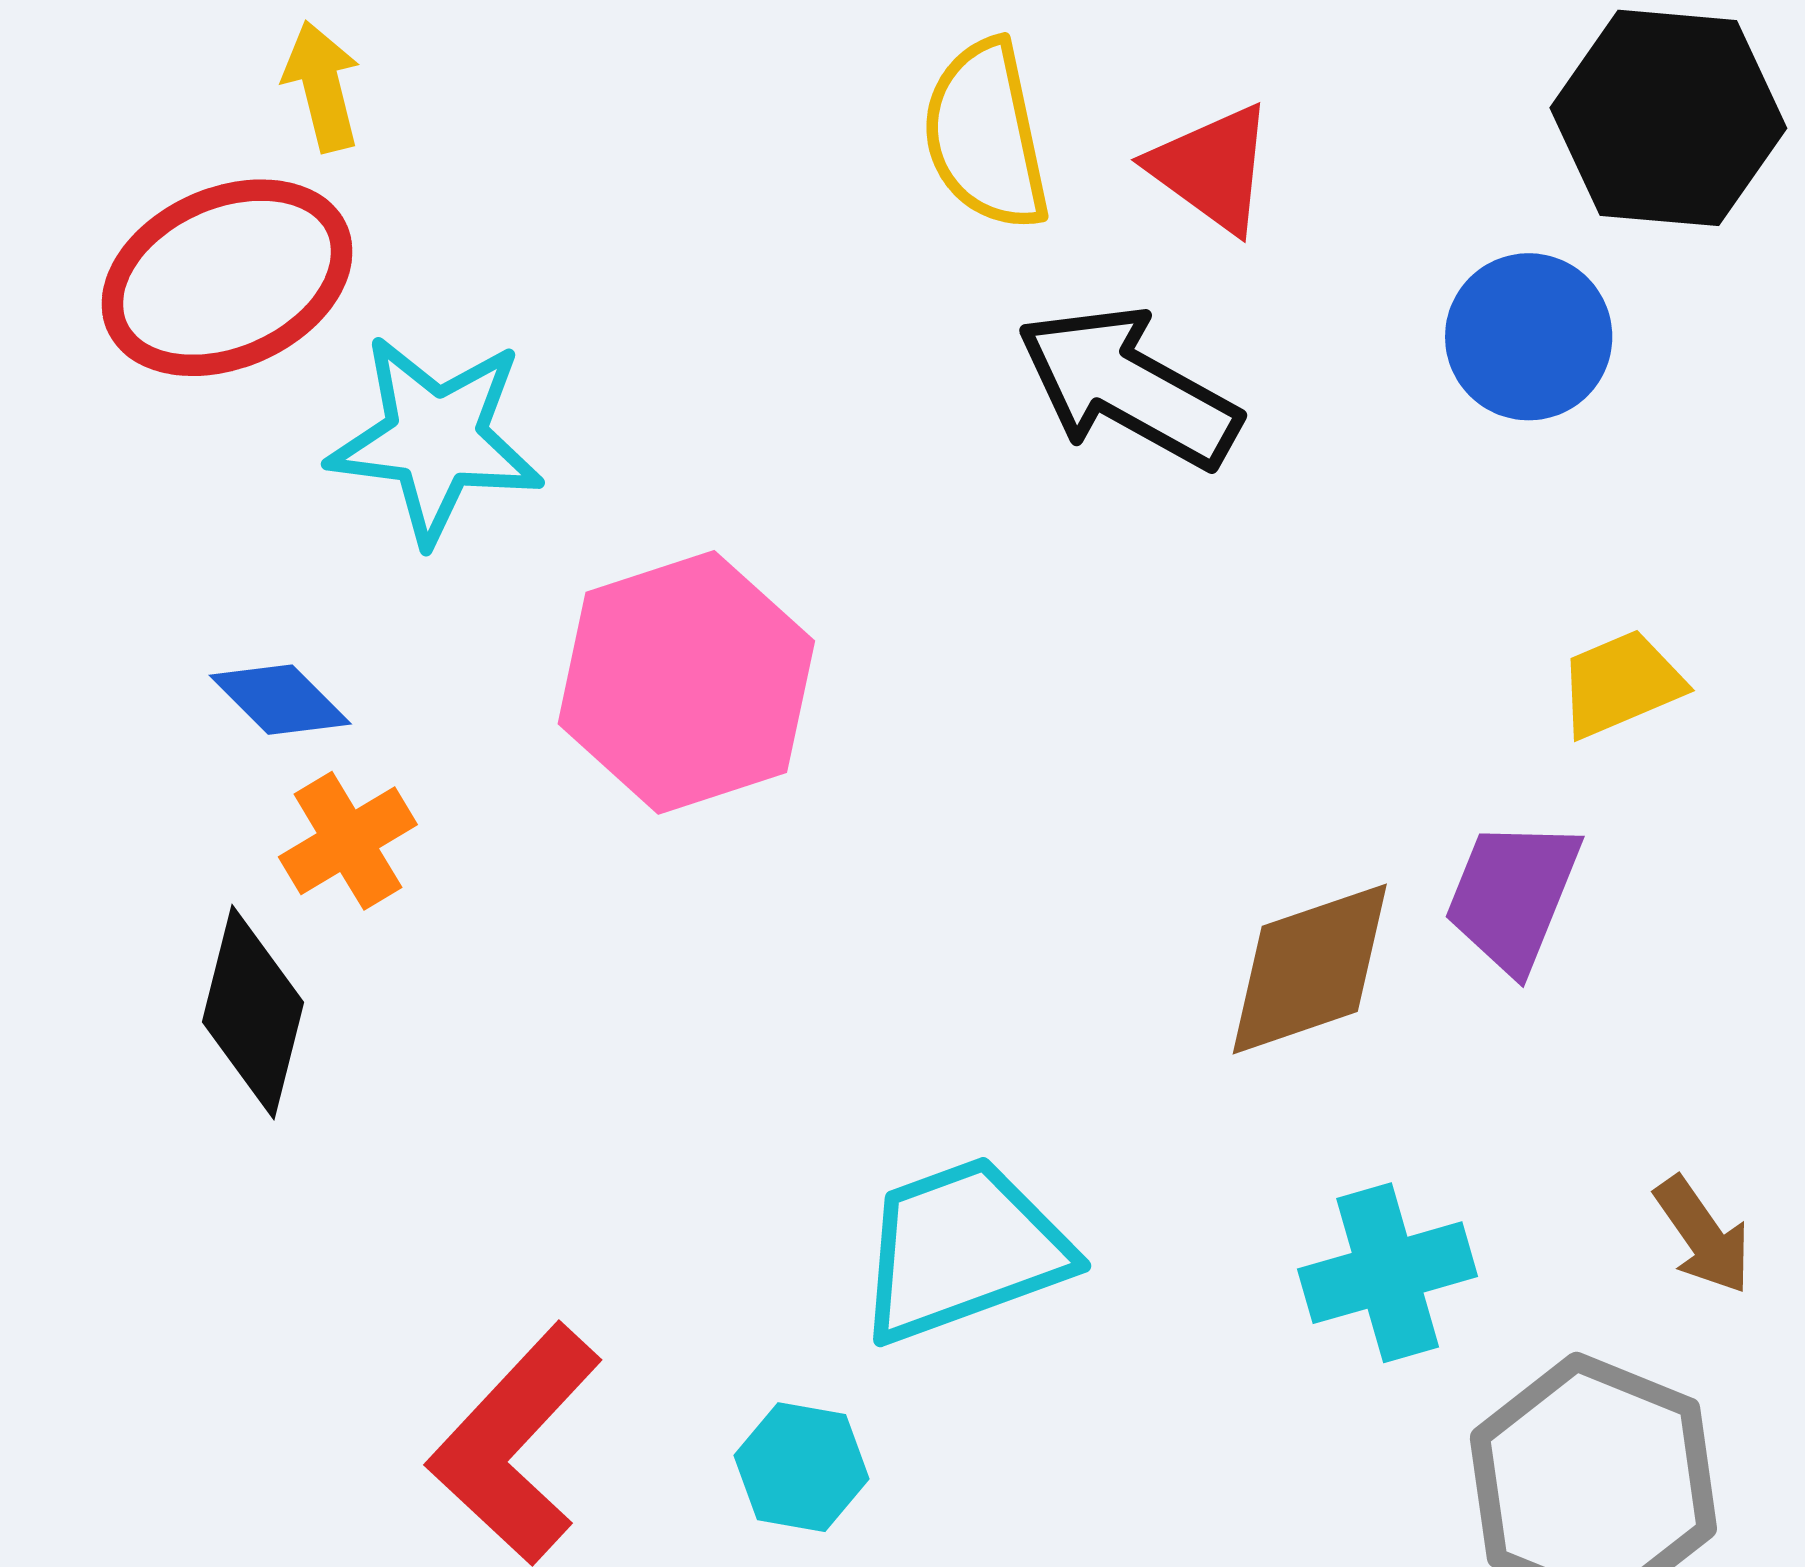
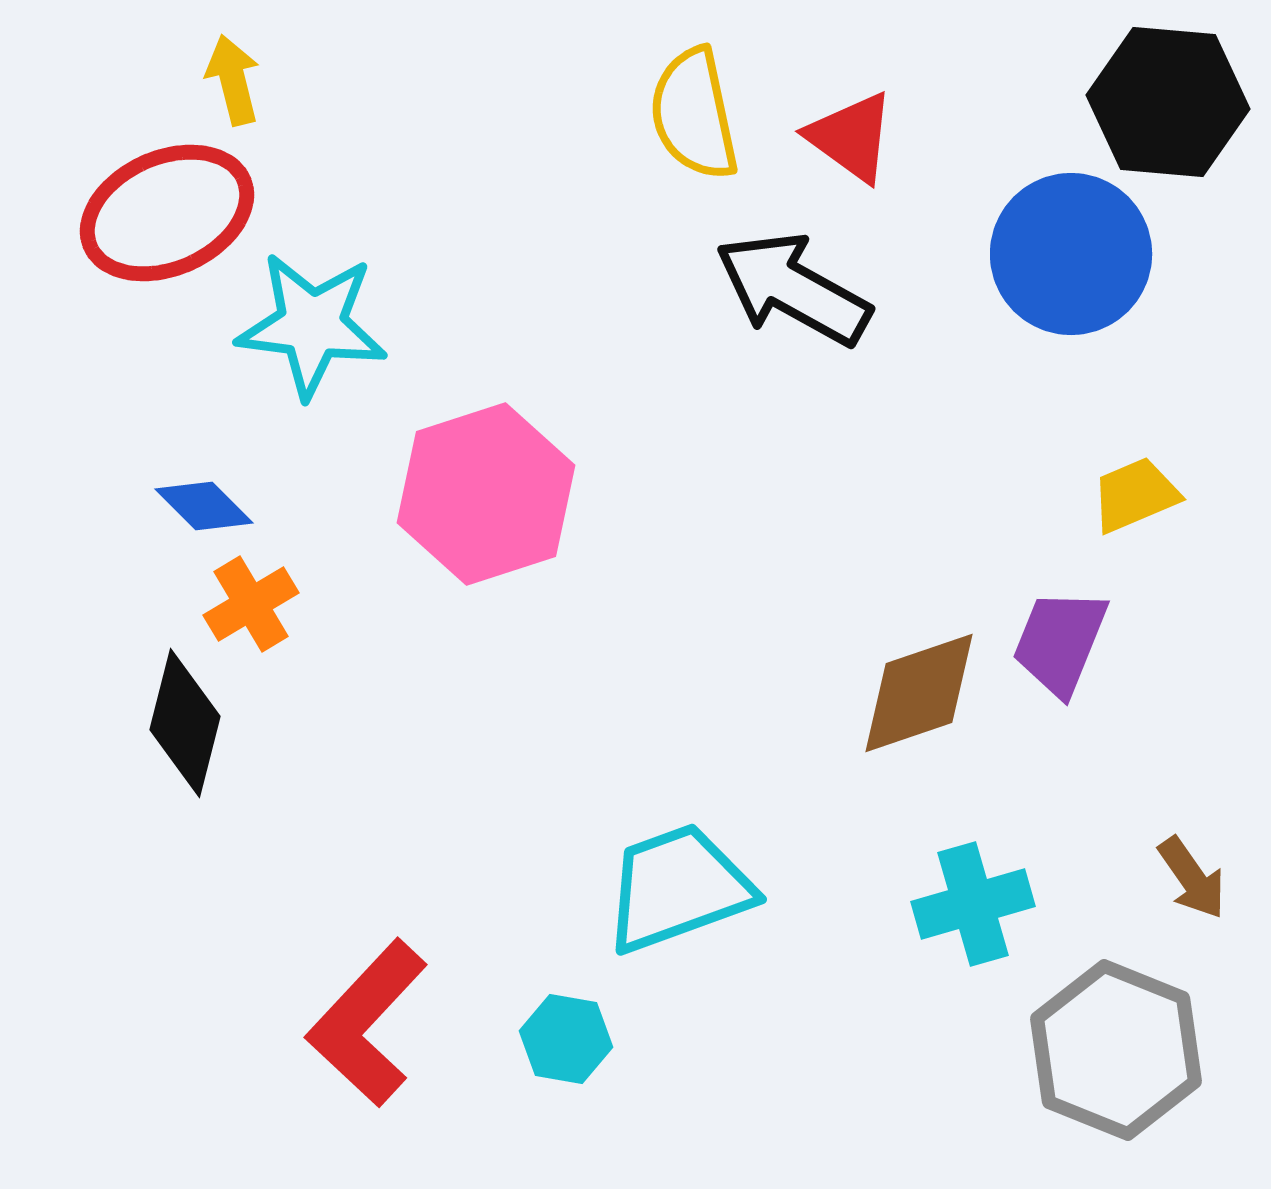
blue circle: (1529, 337) -> (1071, 254), size x1.4

